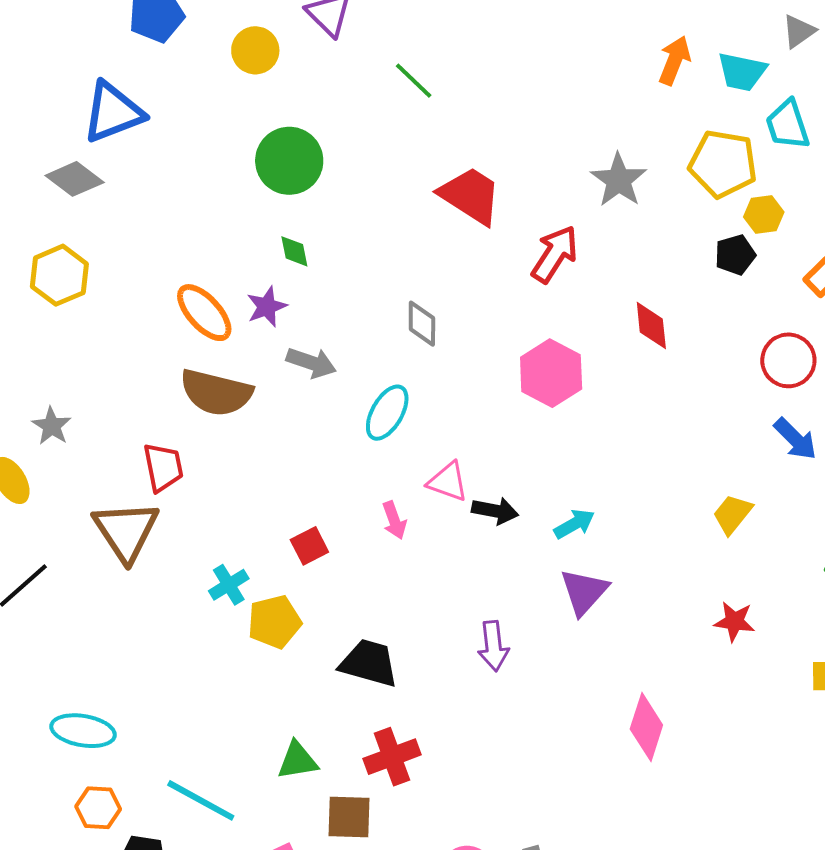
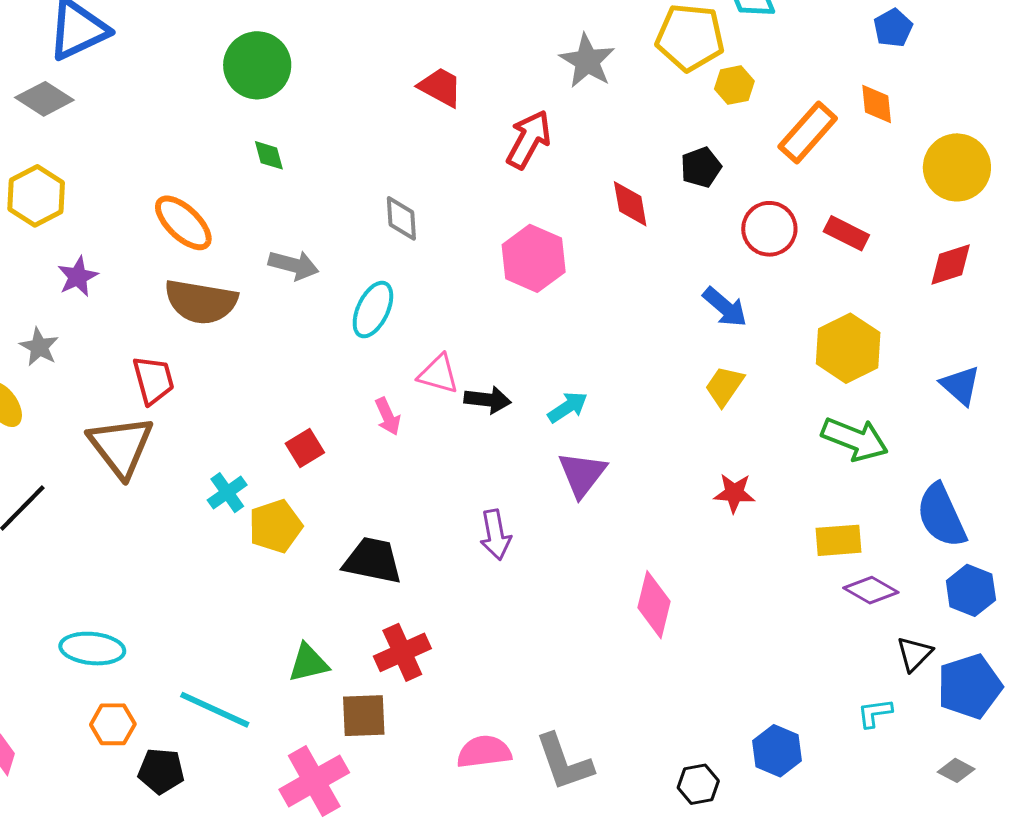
red trapezoid: (470, 196) -> (440, 87), size x0.7
black pentagon: (735, 255) -> (701, 167), moved
purple star: (267, 307) -> (78, 277), moved
blue arrow: (795, 439) -> (725, 307), moved

